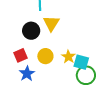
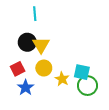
yellow triangle: (51, 23) -> (41, 45), moved
yellow star: (68, 57) -> (62, 79), moved

